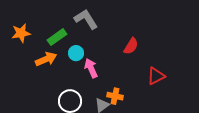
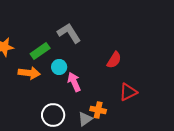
orange arrow: (46, 59) -> (29, 73), turned 30
red triangle: (156, 76) -> (128, 92), moved

